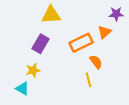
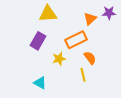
orange triangle: (104, 32) -> (90, 19), moved
yellow star: (33, 70) -> (59, 59), moved
cyan triangle: (22, 89) -> (40, 83), moved

